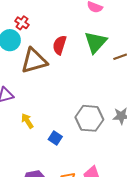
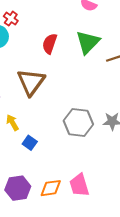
brown triangle: (34, 61) -> (31, 82), moved, turned -40
blue square: (55, 138) -> (30, 143), moved

